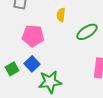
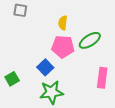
pink pentagon: (33, 36) -> (63, 47), moved
blue square: (32, 64) -> (45, 67), moved

